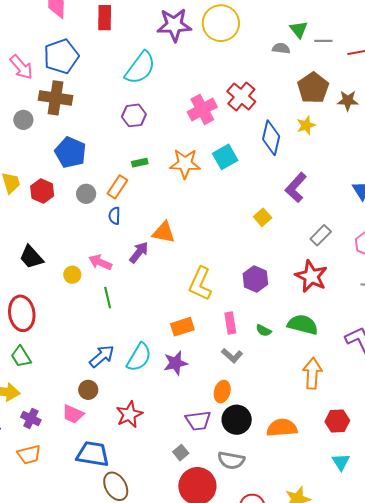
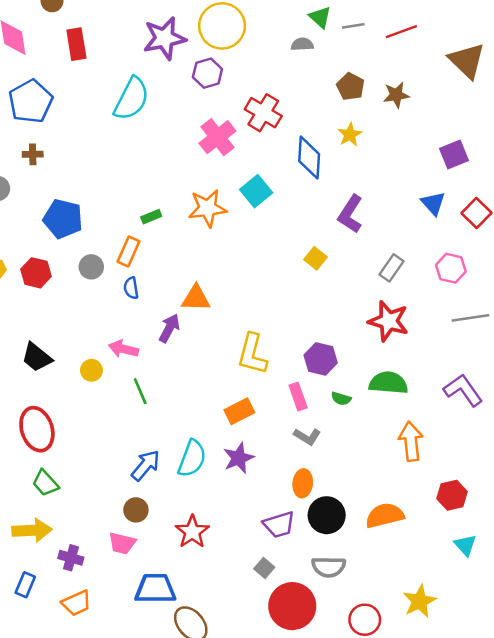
brown pentagon: (313, 88) -> (351, 87), size x0.7
brown cross: (56, 98) -> (33, 154), size x0.5
purple hexagon: (134, 115) -> (207, 73), moved
purple hexagon: (255, 279) -> (321, 359), moved

